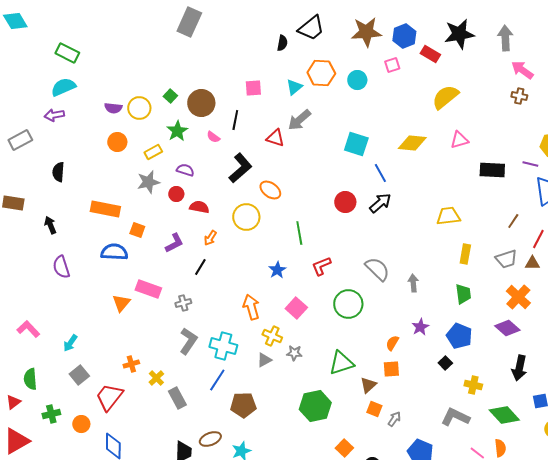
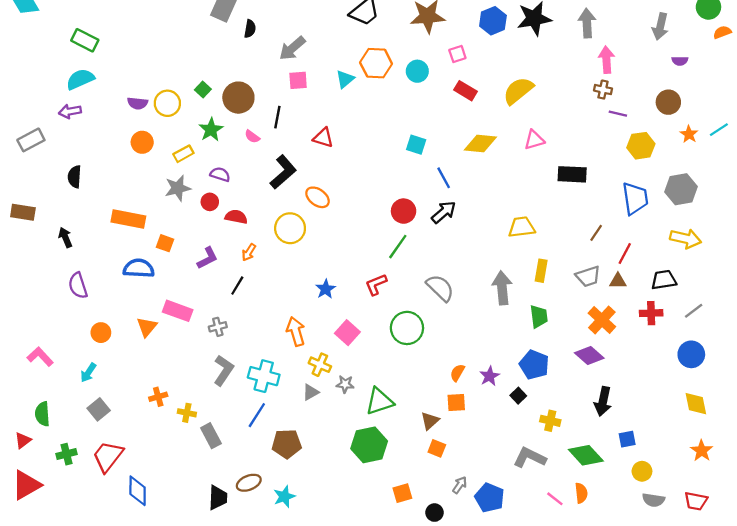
blue hexagon: (404, 36) -> (493, 21), moved
black semicircle: (282, 43) -> (250, 29), moved
red rectangle: (430, 54) -> (465, 91), moved
pink arrow: (522, 70) -> (606, 60), turned 50
gray arrow: (299, 120) -> (292, 48), moved
cyan square: (356, 144) -> (416, 145), size x0.7
purple line: (530, 164) -> (618, 114), moved
green line: (299, 233) -> (398, 247), moved, turned 45
gray arrow: (413, 283) -> (502, 288), moved, size x1.6
purple star: (420, 327) -> (490, 376), moved
green triangle: (341, 363) -> (379, 401), moved
yellow cross: (156, 378) -> (187, 413), turned -35
red trapezoid: (109, 397) -> (108, 456), moved
gray arrow: (394, 419) -> (460, 485), moved
orange circle: (81, 424) -> (101, 333), moved
orange square: (344, 448) -> (402, 493), turned 30

